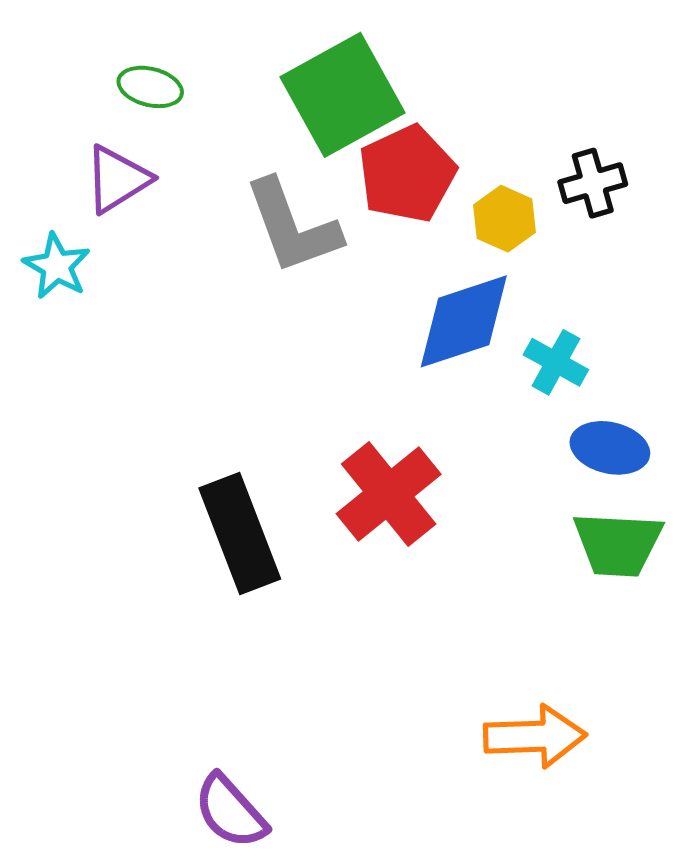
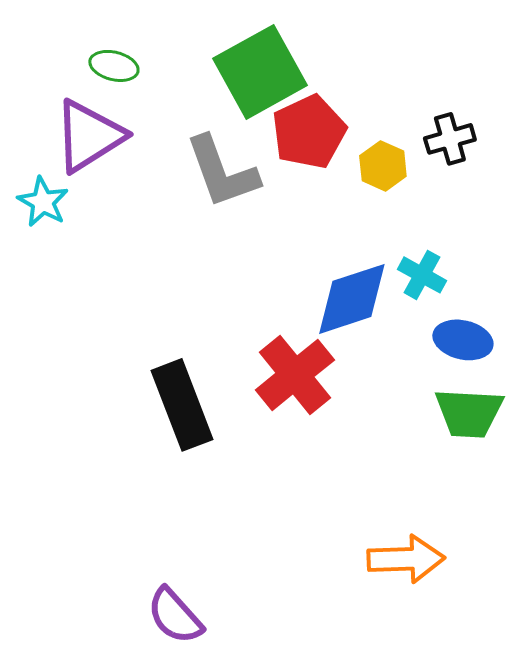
purple triangle: (117, 179) -> (89, 136), size x1.4
blue diamond: (464, 321) -> (352, 299), moved

